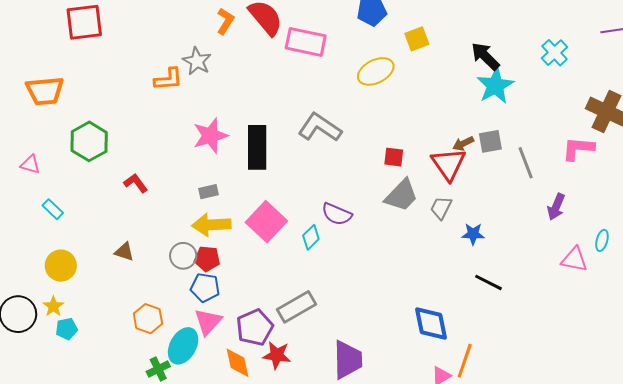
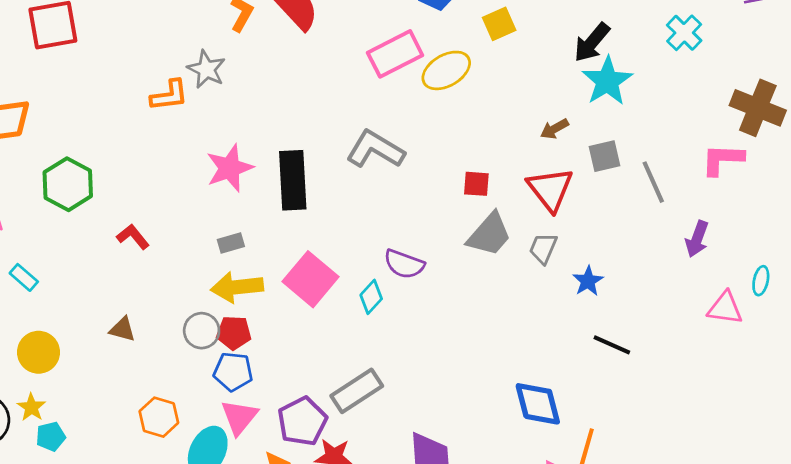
pink rectangle: (306, 42) -> (395, 54), moved, turned -36
black arrow: (485, 56) -> (592, 42), turned -92
brown arrow: (463, 144) -> (554, 129), moved
blue star: (473, 234) -> (588, 281), turned -30

